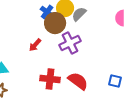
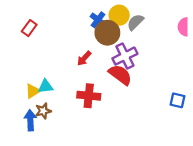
red cross: (50, 79) -> (89, 96), moved
red semicircle: (78, 81) -> (120, 75), moved

